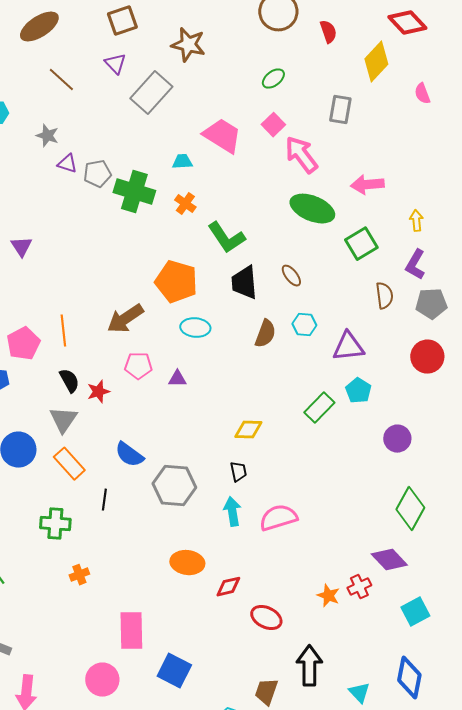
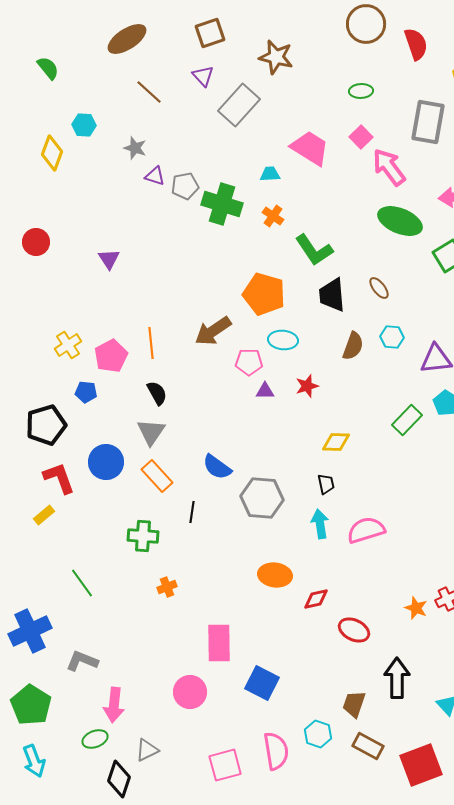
red semicircle: (328, 32) -> (416, 44), size x1.4
green ellipse: (273, 79) -> (361, 91), turned 35
gray rectangle: (340, 110) -> (428, 122), size x1.5
pink pentagon: (138, 366) -> (249, 362), moved
red star: (98, 392) -> (307, 386), moved

